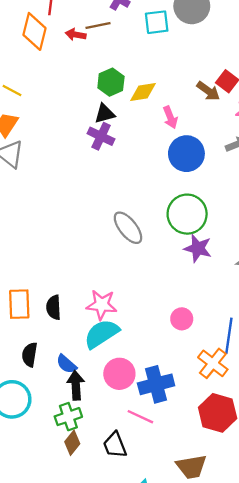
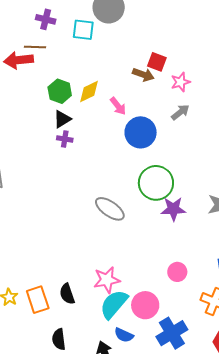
cyan square: (157, 22) -> (83, 30), turned 30
brown line: (98, 25) -> (35, 47), turned 30
red arrow: (76, 35) -> (18, 60), size x1.6
purple cross: (101, 136) -> (65, 139), size x0.7
blue semicircle: (66, 364) -> (124, 335), moved
pink circle: (119, 374) -> (145, 305), moved

